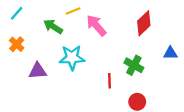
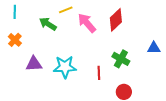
cyan line: (17, 13) -> (15, 12), turned -40
red diamond: (144, 23) -> (116, 20), moved
cyan star: (72, 58) -> (65, 67), moved

